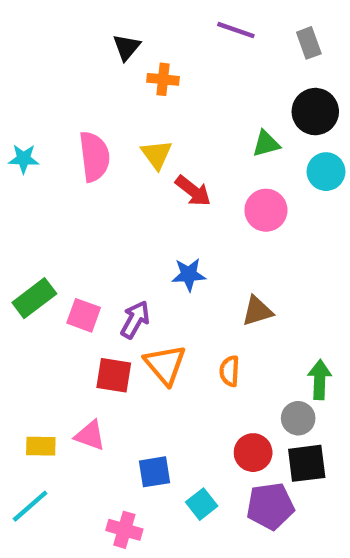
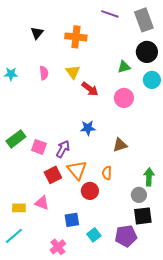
gray rectangle: (309, 43) -> (144, 20), size x1.6
black triangle: (127, 47) -> (37, 33), moved
orange cross: (163, 79) -> (76, 37), size x1.5
pink semicircle: (94, 157) -> (44, 73), size x0.6
red square: (114, 375) -> (53, 175), turned -36
red circle: (253, 453) -> (90, 191), moved
pink cross: (124, 530) -> (58, 247), turned 35

